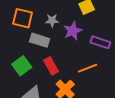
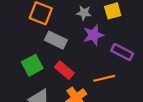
gray star: (52, 20) -> (84, 13), moved
red rectangle: (51, 66) -> (64, 70), turned -30

